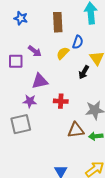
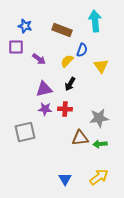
brown rectangle: (58, 22) -> (62, 30), turned -66
purple square: (16, 61) -> (16, 47), moved
black arrow: (84, 72) -> (70, 84), moved
purple star: (30, 101) -> (45, 109), moved

